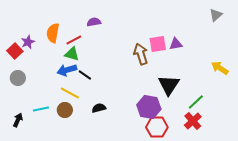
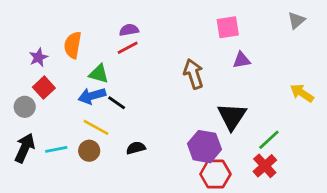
red line: (74, 40) -> (128, 48), moved
pink square: (158, 44) -> (228, 27), moved
red square: (15, 51) -> (44, 88), moved
black arrow: (18, 120) -> (25, 148), moved, size x1.5

